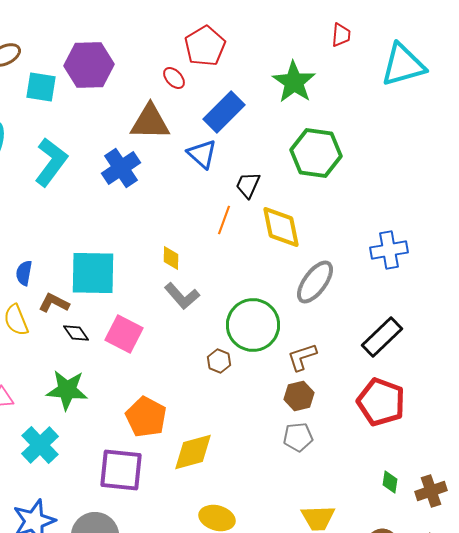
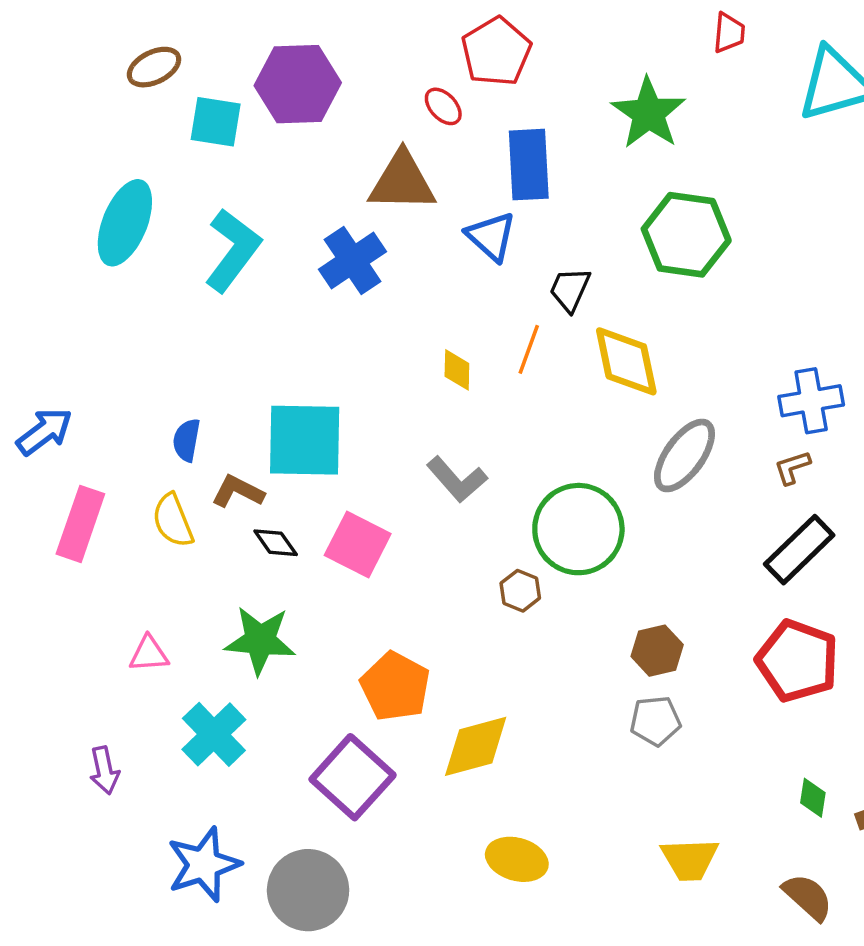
blue rectangle: (224, 112) -> (529, 165), turned -48
yellow diamond: (171, 258) -> (457, 370), moved
brown L-shape: (302, 357) -> (792, 467), moved, size x0.7
purple square: (121, 470) -> (353, 777), turned 36

